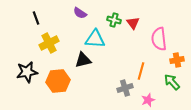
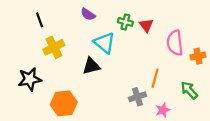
cyan triangle: (95, 39) -> (104, 43), turned 35
orange cross: (177, 60) -> (198, 56), moved
orange hexagon: (58, 81) -> (64, 103), moved

